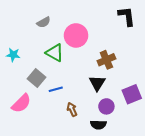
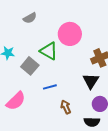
gray semicircle: (44, 22) -> (30, 18), moved
gray square: (36, 78) -> (30, 66), moved

